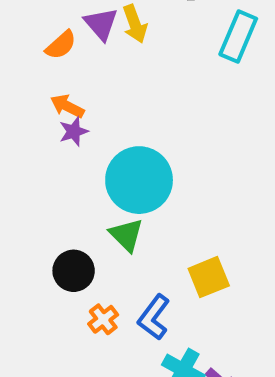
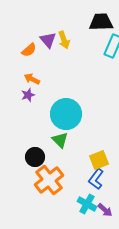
purple star: (74, 131) -> (28, 95), moved
blue L-shape: (154, 317) -> (96, 179), moved
orange cross: (103, 319) -> (49, 180), size x2.0

